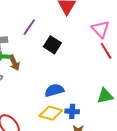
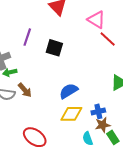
brown arrow: (14, 63) -> (25, 90), moved
blue cross: (72, 111) -> (98, 111), moved

